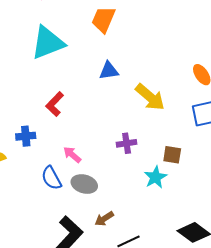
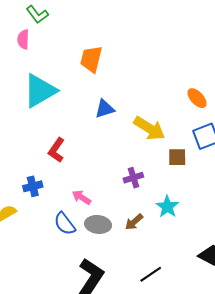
brown square: (172, 155) -> (177, 157), moved
brown arrow: (104, 219) -> (134, 222), moved

